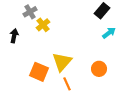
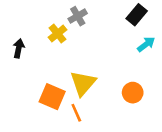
gray cross: (30, 12) -> (78, 16), moved
orange line: (67, 84) -> (76, 113), moved

